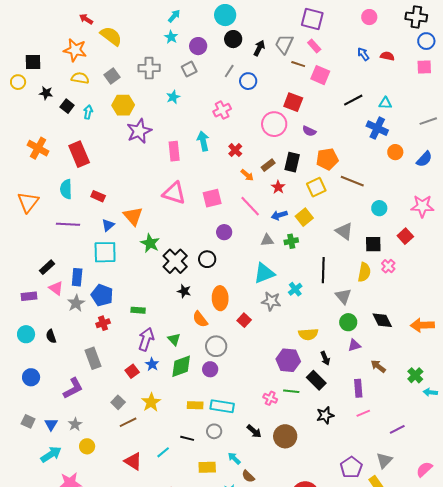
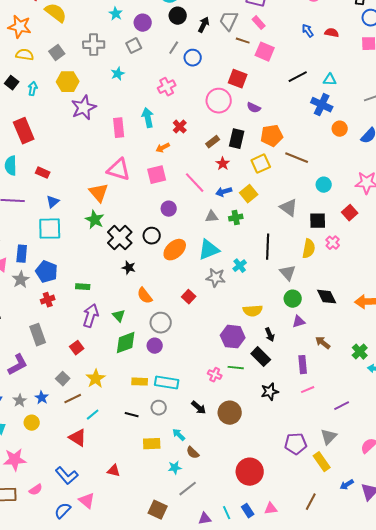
orange arrow: (247, 175) -> (163, 148), moved, turned 112
orange triangle: (133, 216) -> (99, 193), moved
orange ellipse: (220, 298) -> (175, 250), moved, turned 50
blue star: (152, 364) -> (42, 398), moved
cyan line: (163, 452) -> (93, 415), moved
purple pentagon: (351, 467) -> (296, 444), turned 30

